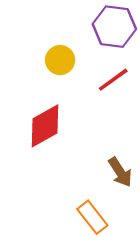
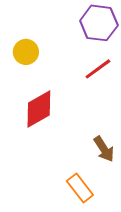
yellow circle: (60, 60) -> (26, 52), moved

